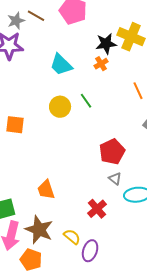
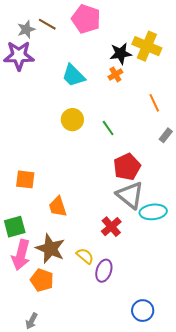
green line: (86, 101) -> (108, 128), moved
orange square: (15, 125) -> (25, 179), moved
gray triangle: (115, 179) -> (130, 195), size x2.0

